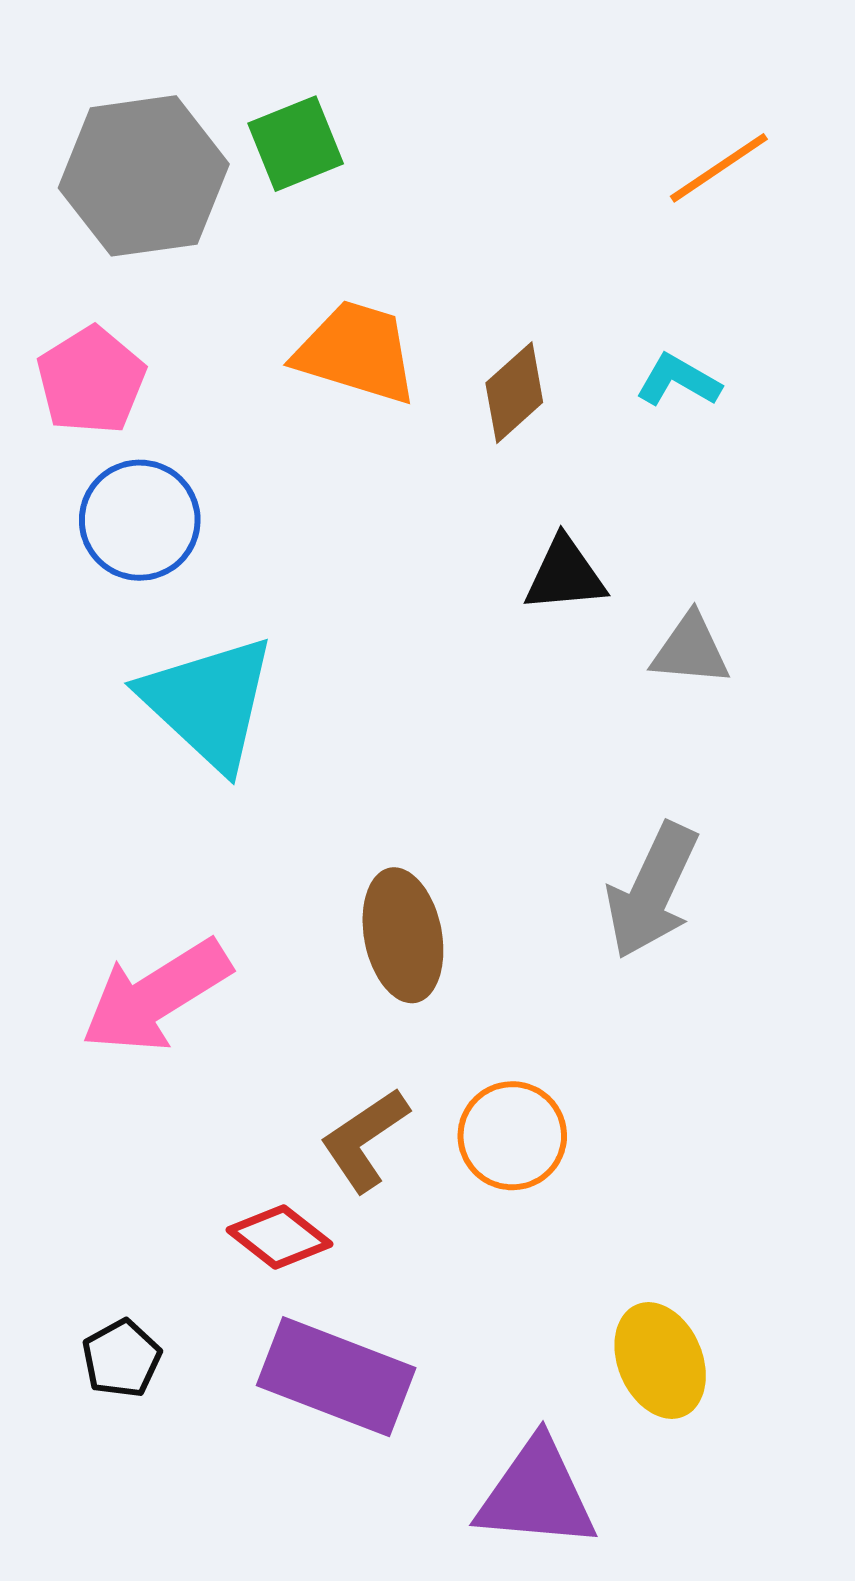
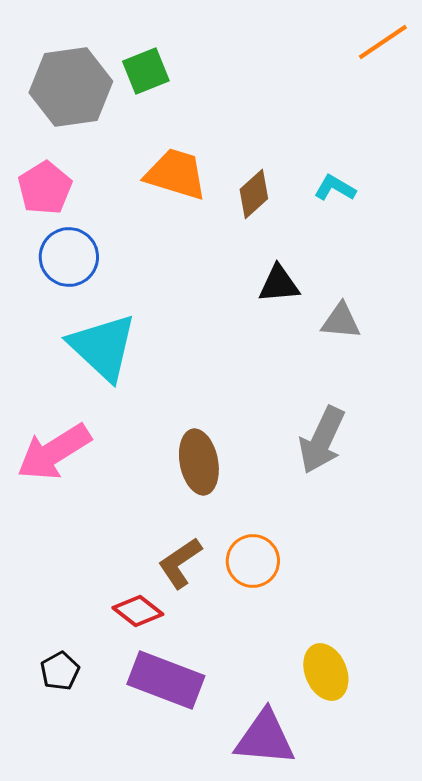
orange line: (719, 168) -> (383, 42), moved
pink arrow: (156, 996) -> (54, 452), moved

